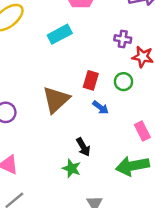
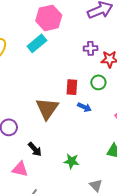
cyan rectangle: (60, 34) -> (37, 43), moved
black arrow: (83, 147) -> (35, 149), moved

